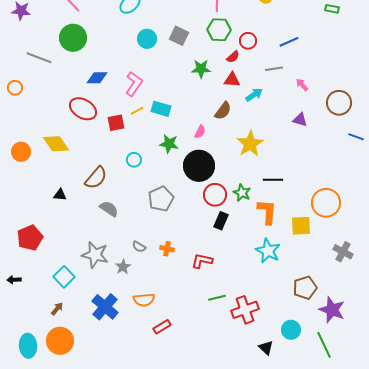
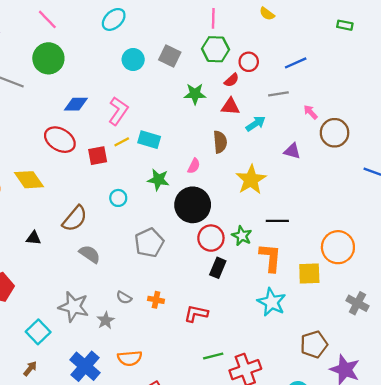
brown circle: (339, 103) -> (335, 133), moved
brown semicircle: (223, 111) -> (220, 142), turned -42
purple triangle: (300, 120) -> (292, 151), moved

